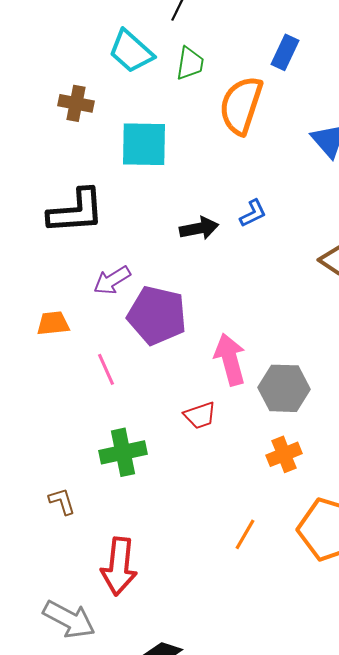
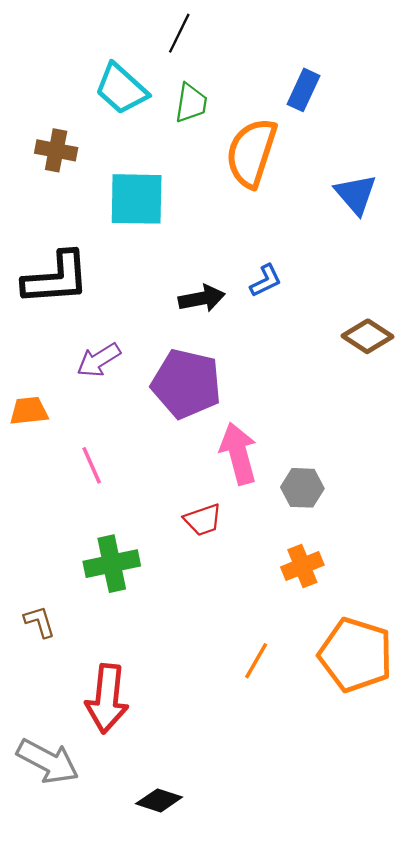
purple pentagon: (157, 315) -> (186, 384), moved
gray hexagon: (284, 388) -> (302, 488), size x0.7

